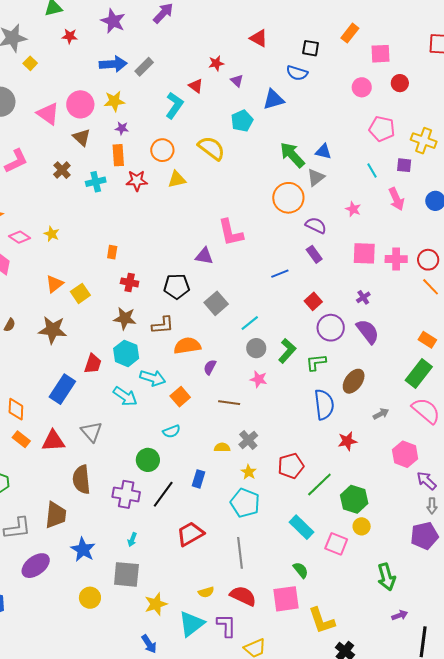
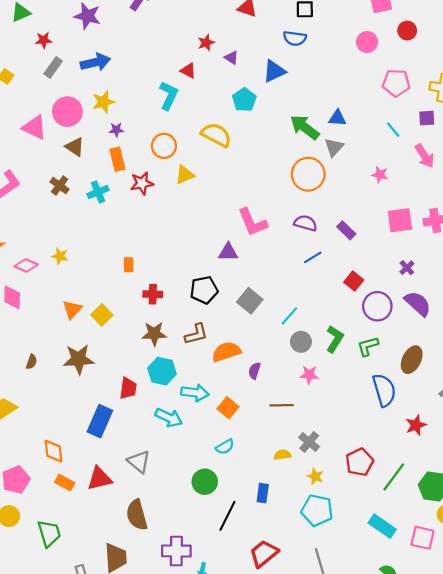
gray rectangle: (144, 67) -> (53, 67), moved
purple semicircle: (316, 225) -> (305, 223), moved
purple cross: (126, 494) -> (176, 551), moved

